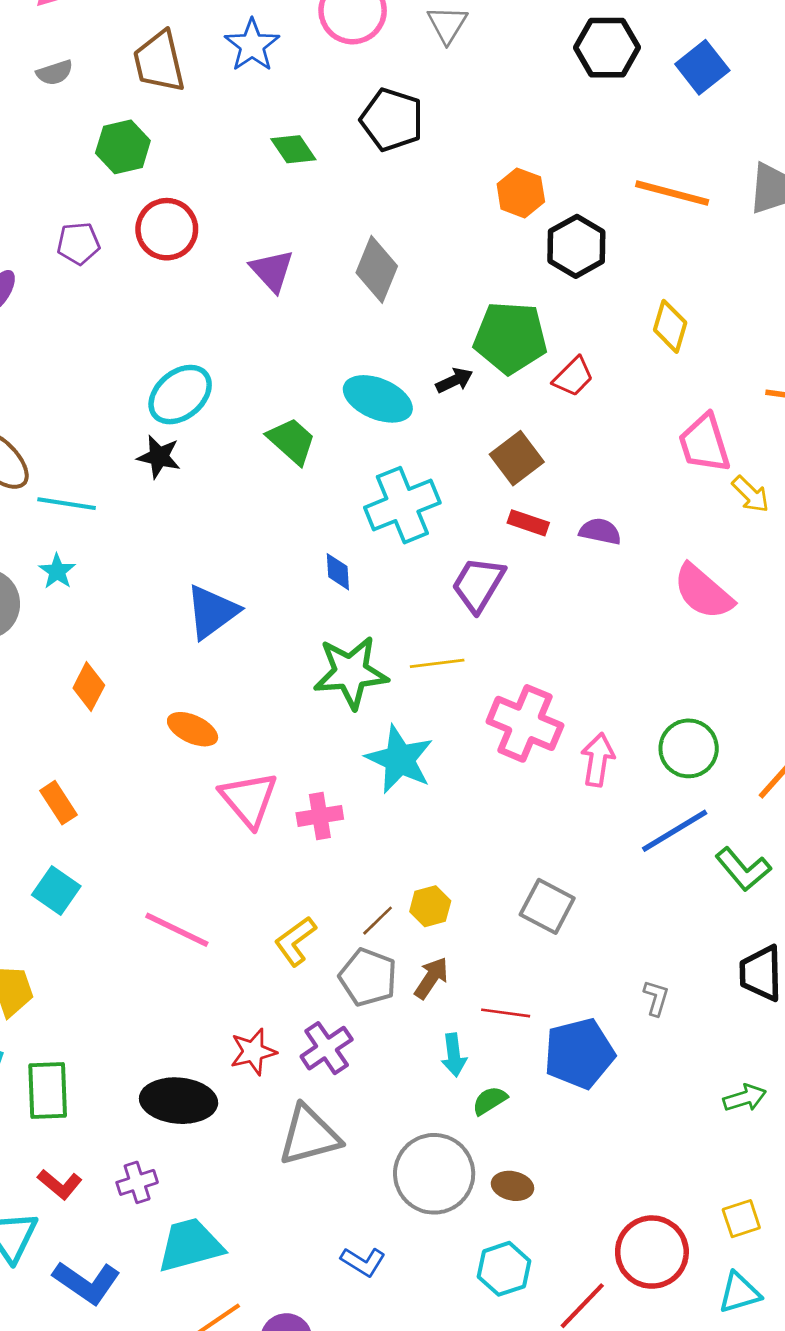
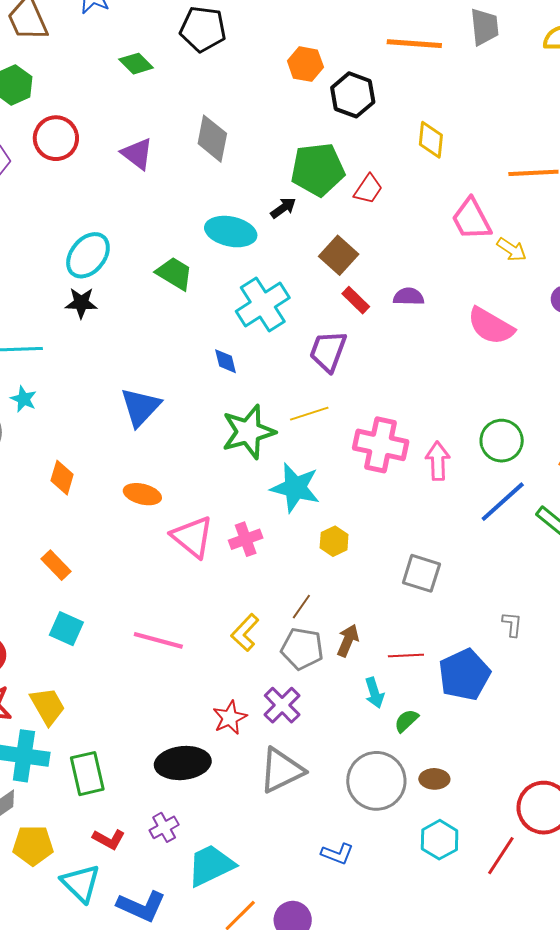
red rectangle: (528, 523) -> (356, 300), turned 36
yellow hexagon: (430, 906) -> (334, 541), moved

